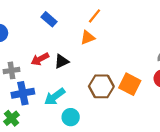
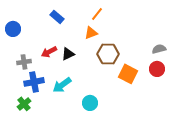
brown hexagon: (101, 86) -> (108, 54), moved
cyan circle: (71, 117) -> (90, 103), moved

